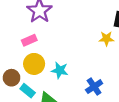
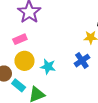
blue cross: (94, 87) -> (82, 61), moved

